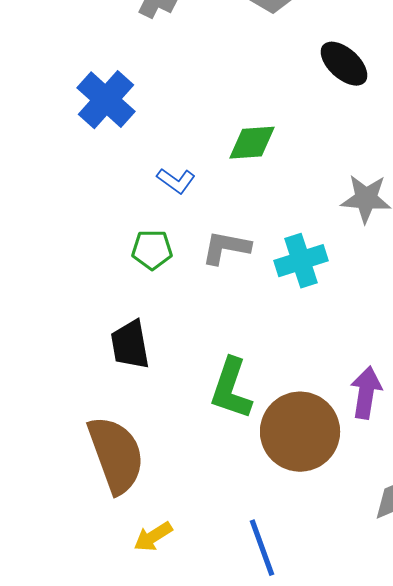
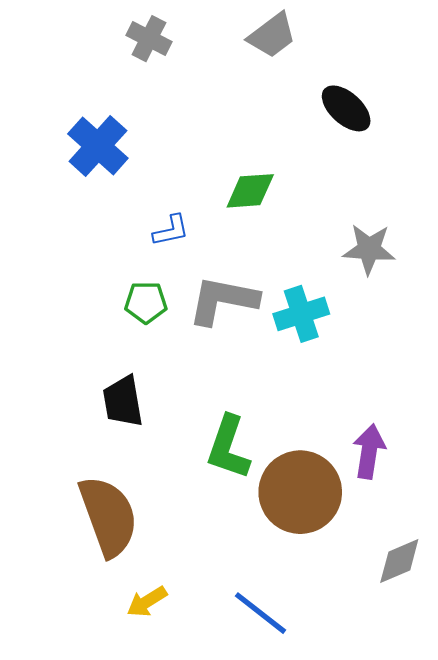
blue L-shape: (176, 181) -> (171, 230), turned -48
gray L-shape: (226, 248) -> (223, 300), size x1.4
blue line: (262, 548) -> (261, 613), turned -32

